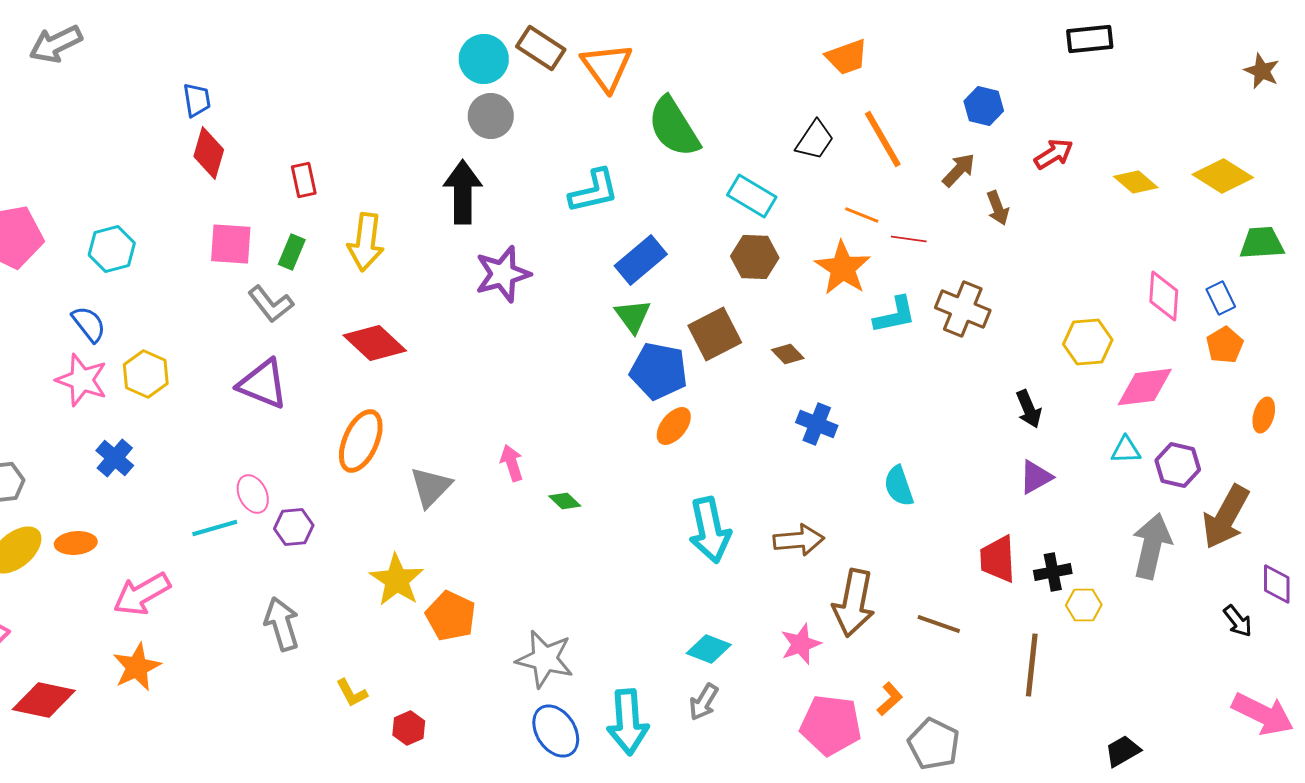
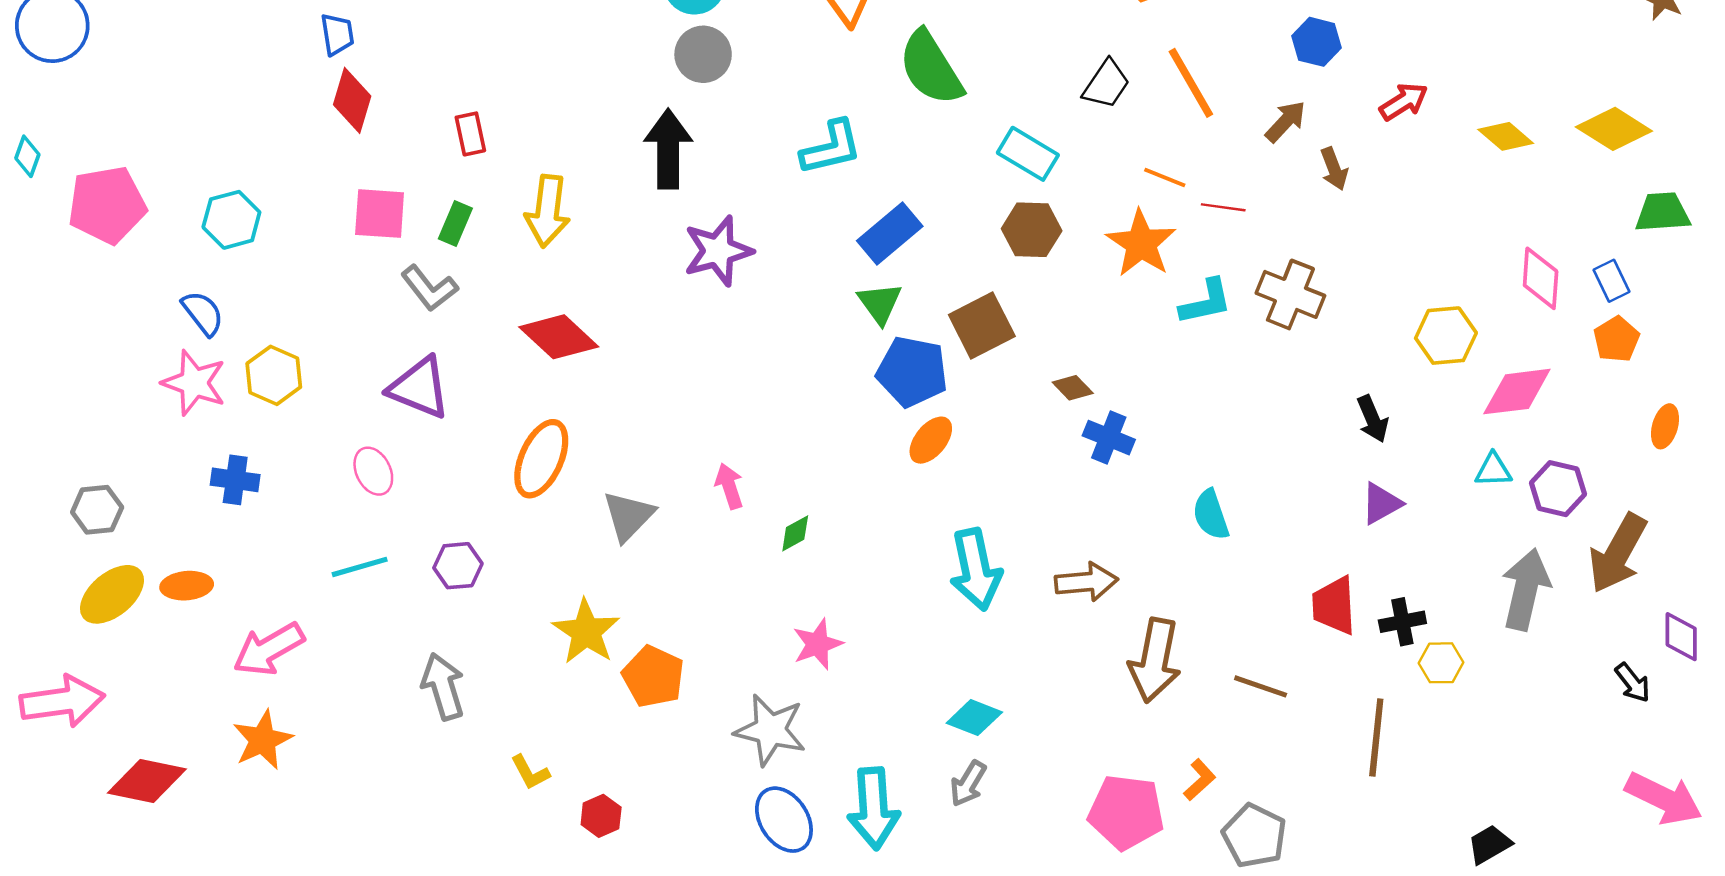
brown diamond: (788, 354) -> (1073, 388), moved
blue cross: (115, 458) -> (235, 480), turned -33
pink ellipse: (253, 494) -> (373, 471), moved
green diamond: (565, 501) -> (795, 533), turned -72
pink star: (801, 644) -> (818, 644), moved

